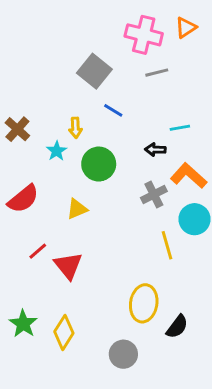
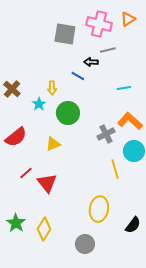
gray square: (94, 71) -> (65, 34), moved, turned -30
black arrow: (155, 150) -> (91, 62), moved
black semicircle: (177, 327) -> (133, 225), moved

